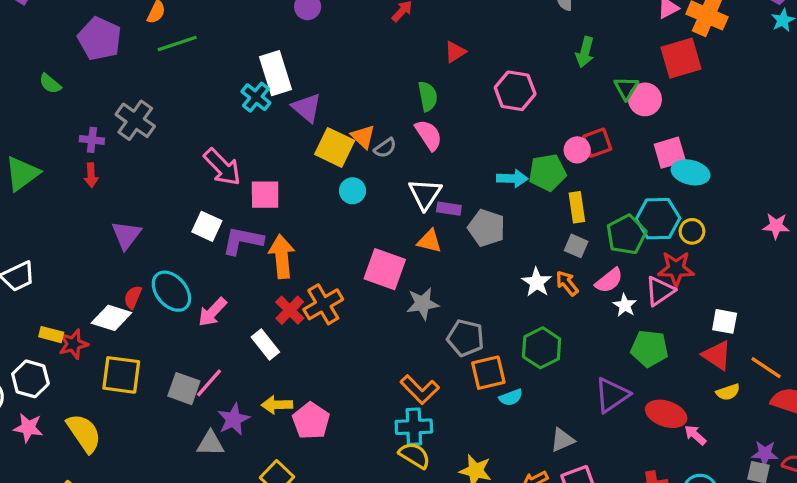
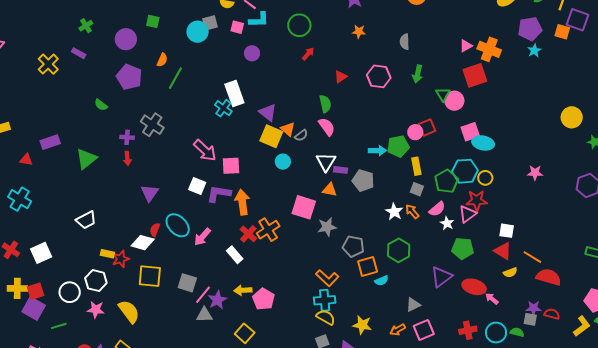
green line: (177, 43) -> (175, 78), turned -40
pink hexagon: (515, 91) -> (379, 76), moved
purple triangle: (307, 108) -> (268, 112), moved
pink line: (209, 383) -> (203, 295), moved

